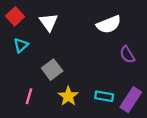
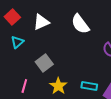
white triangle: (49, 22) -> (41, 22), turned 42
white semicircle: (109, 24) -> (80, 24), moved, turned 75

